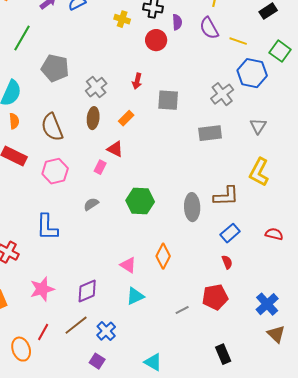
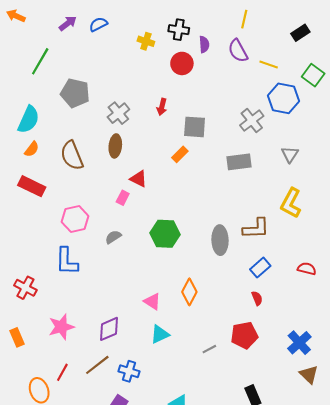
orange rectangle: (126, 118) -> (180, 154), moved
orange semicircle: (14, 121) -> (32, 149), turned 42
pink hexagon: (55, 171) -> (75, 219), moved
blue cross: (106, 331) -> (129, 371), turned -30

